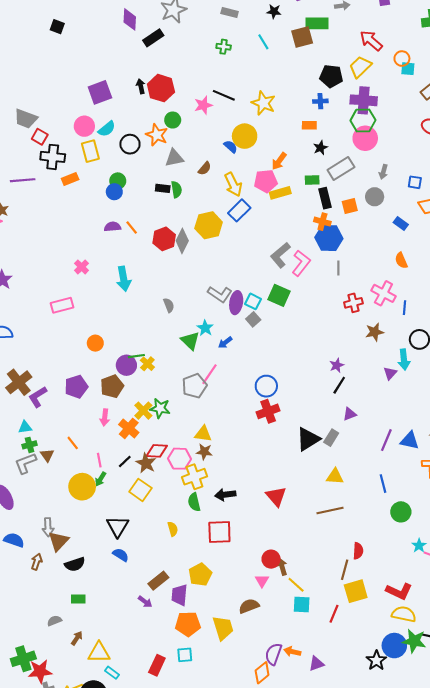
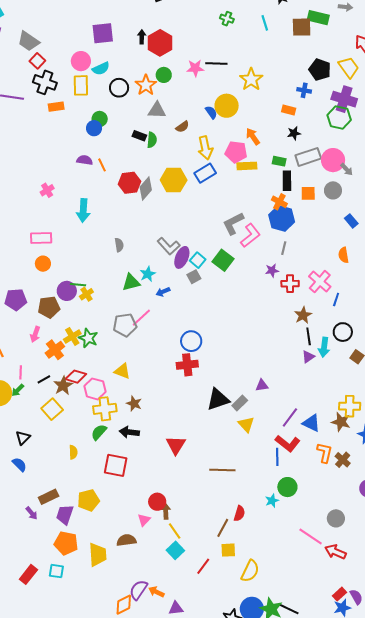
yellow trapezoid: (360, 67) -> (349, 67), turned 85
black line: (224, 95) -> (216, 63), turned -35
pink circle: (365, 138) -> (333, 160), moved
orange arrow: (279, 161) -> (253, 136), turned 96
gray arrow: (383, 172) -> (347, 169), turned -72
pink rectangle: (62, 305) -> (41, 238), moved
brown star: (375, 332) -> (303, 315), turned -30
green triangle: (190, 341) -> (131, 282), turned 48
purple star: (337, 365) -> (272, 270), moved
black line: (339, 385) -> (309, 336), moved, turned -54
brown star: (204, 452) -> (134, 404), moved
yellow triangle: (335, 476) -> (246, 424), moved, turned 30
green semicircle: (194, 502) -> (99, 432), turned 42
black triangle: (118, 526) -> (23, 438), size x0.7
cyan star: (419, 546) -> (272, 501), moved
yellow square: (356, 591) -> (228, 550), size x0.7
red L-shape: (399, 591) -> (288, 443), moved
cyan square: (302, 604) -> (175, 550), turned 30
yellow semicircle: (404, 614) -> (250, 571), moved, turned 90

